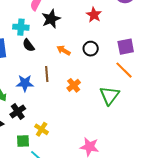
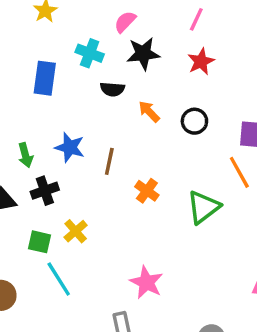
red star: (94, 15) -> (201, 62), moved
black semicircle: (29, 45) -> (112, 89), moved, turned -64
brown line: (47, 74) -> (109, 161), moved
orange cross: (74, 85) -> (147, 191), moved, turned -32

